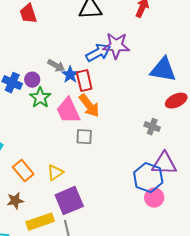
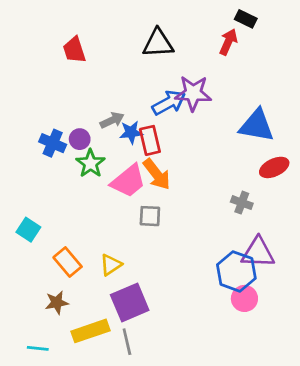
gray arrow: (56, 66) -> (112, 120), turned -54
blue star: (70, 75) -> (131, 132), turned 30
pink trapezoid: (68, 111) -> (128, 181), turned -104

